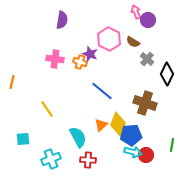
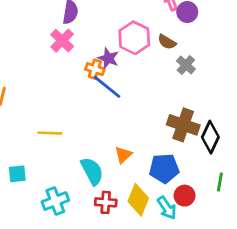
pink cross: (55, 59) -> (62, 41), moved, turned 36
black diamond: (167, 74) -> (210, 137), moved
blue line: (102, 91) -> (107, 87), moved
yellow line: (47, 109) -> (50, 133), turned -54
yellow diamond: (118, 124) -> (138, 200), moved
cyan arrow: (133, 152) -> (167, 208), moved, turned 42

